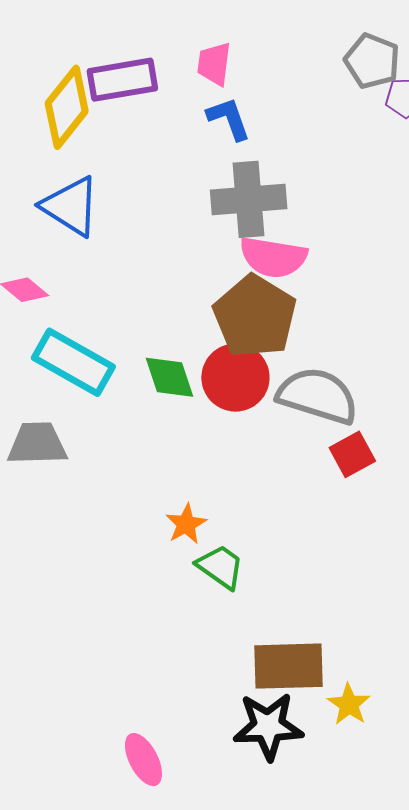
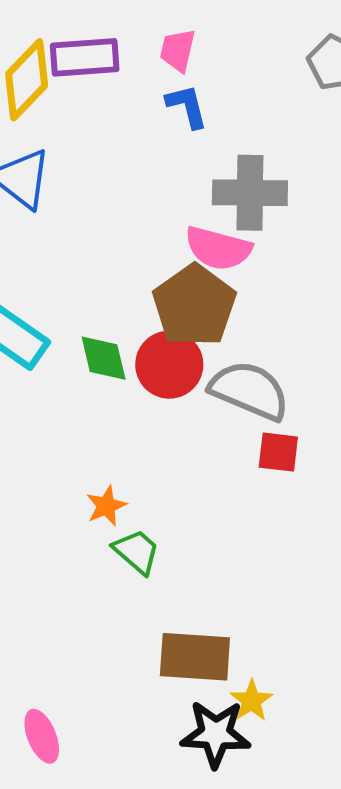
gray cross: (249, 199) -> (250, 193), moved
red square: (352, 454) -> (278, 452), turned 30
black star: (268, 726) -> (216, 734), moved

